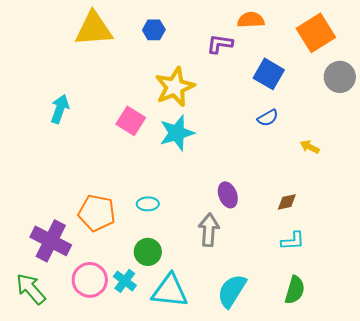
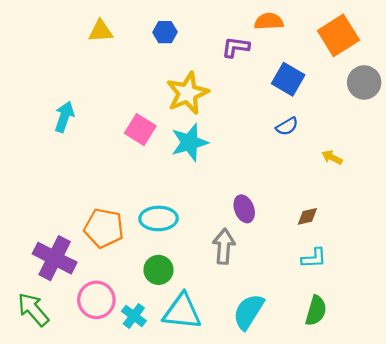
yellow triangle: (94, 29) -> (101, 31), size x0.6
cyan ellipse: (148, 204) -> (159, 218), size x1.6
cyan cross: (125, 281) -> (134, 316), moved

